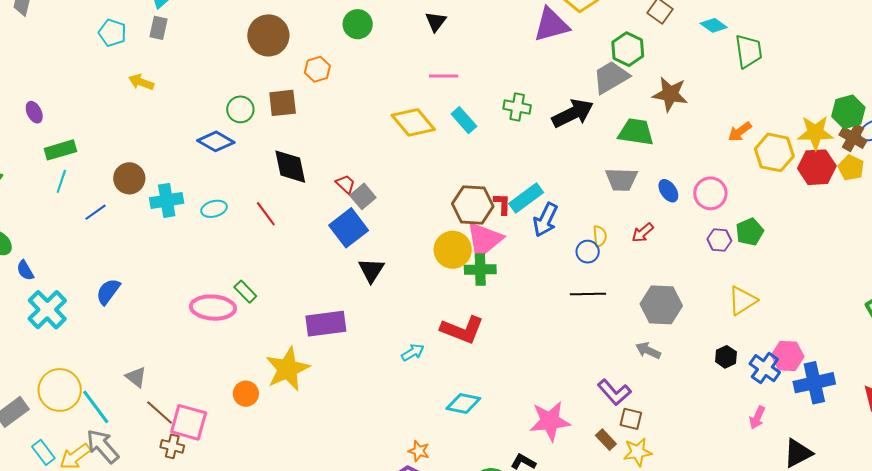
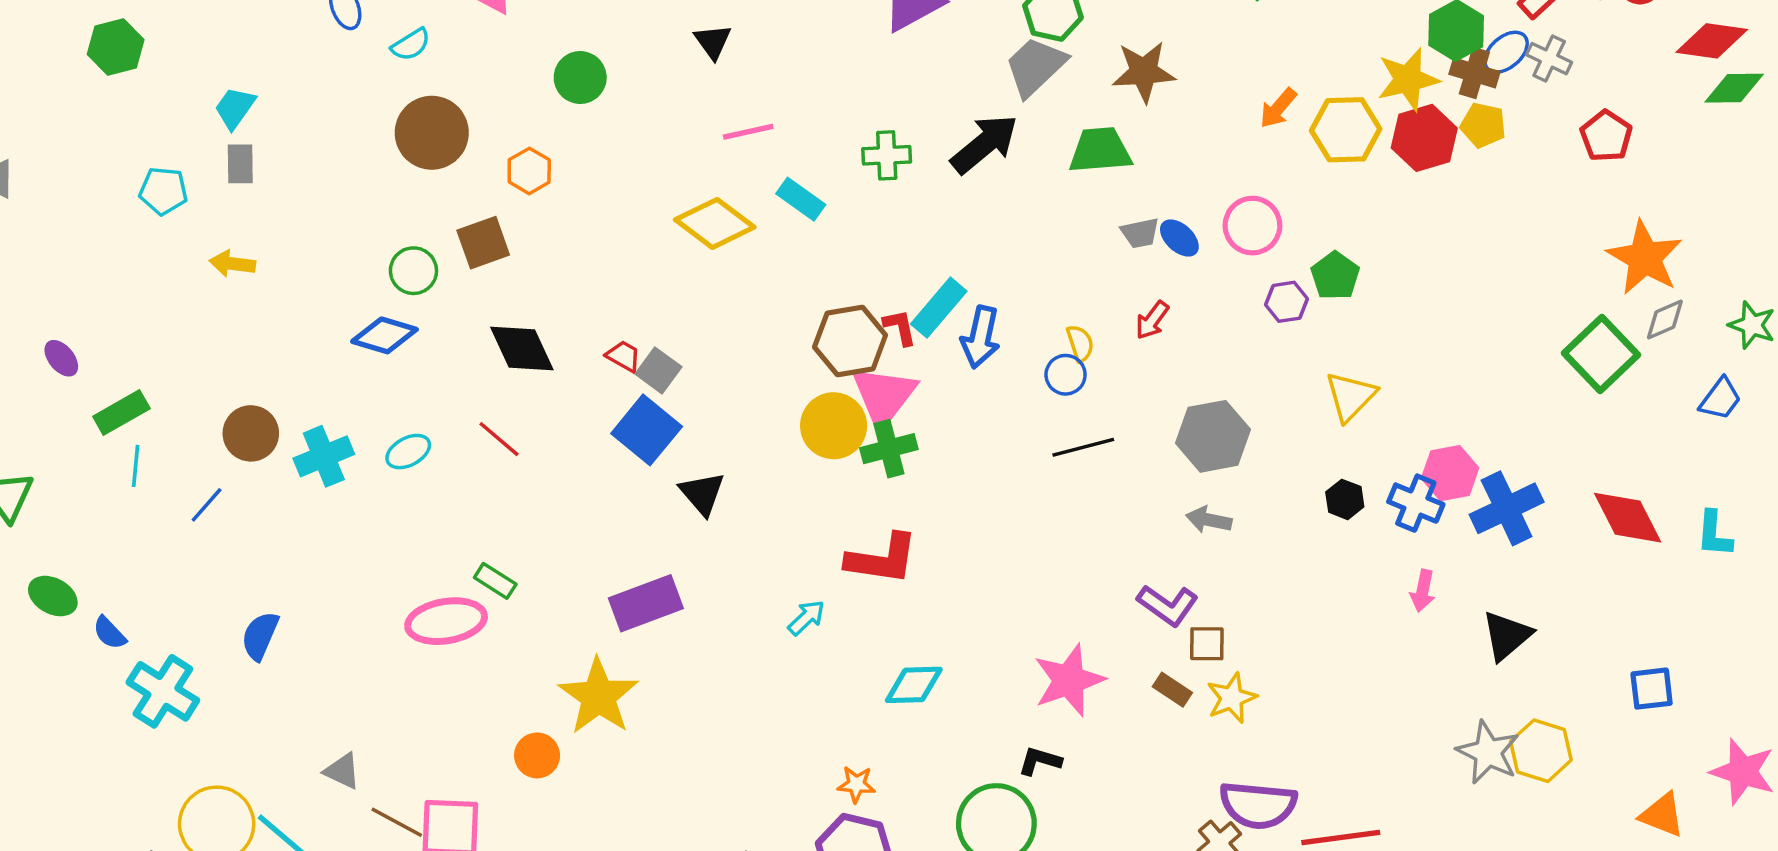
gray trapezoid: (621, 179) -> (1140, 233), moved, size x0.7

